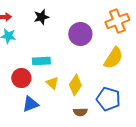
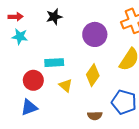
yellow diamond: (75, 85) -> (93, 75), moved
blue triangle: (30, 104) -> (29, 107), moved

